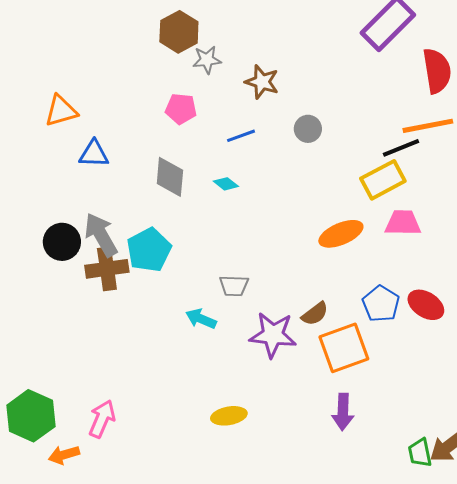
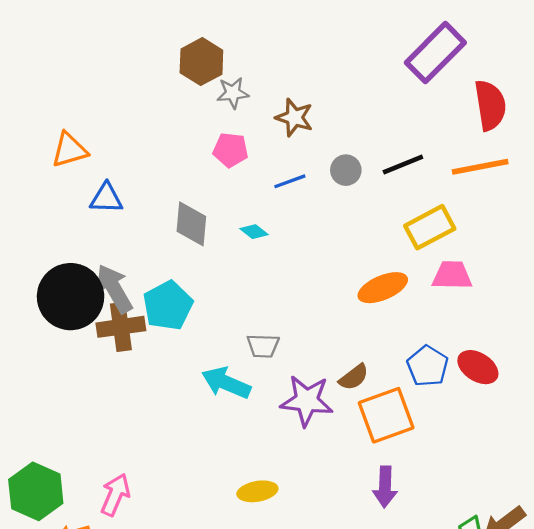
pink pentagon: (181, 109) -> (231, 150), moved
blue line: (241, 136) -> (290, 181), moved
black line: (401, 148) -> (403, 165), moved
black circle: (62, 242) -> (71, 297), size x1.6
cyan arrow: (201, 319) -> (226, 383), size x1.4

